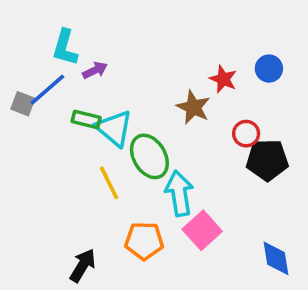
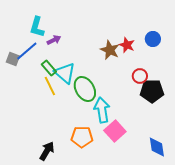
brown star: (193, 107) -> (110, 50), moved
green rectangle: (86, 120) -> (49, 68), turned 35
yellow line: (109, 183) -> (50, 86), moved

